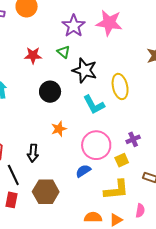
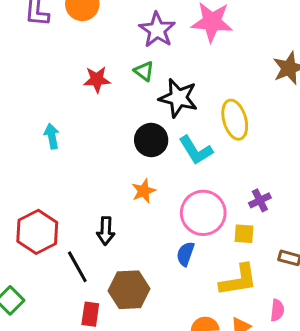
black circle: (50, 92) -> (151, 140), moved
yellow square: (122, 160) -> (244, 234), turned 32
blue semicircle: (83, 171) -> (185, 254), turned -35
red rectangle: (12, 200) -> (90, 314), moved

